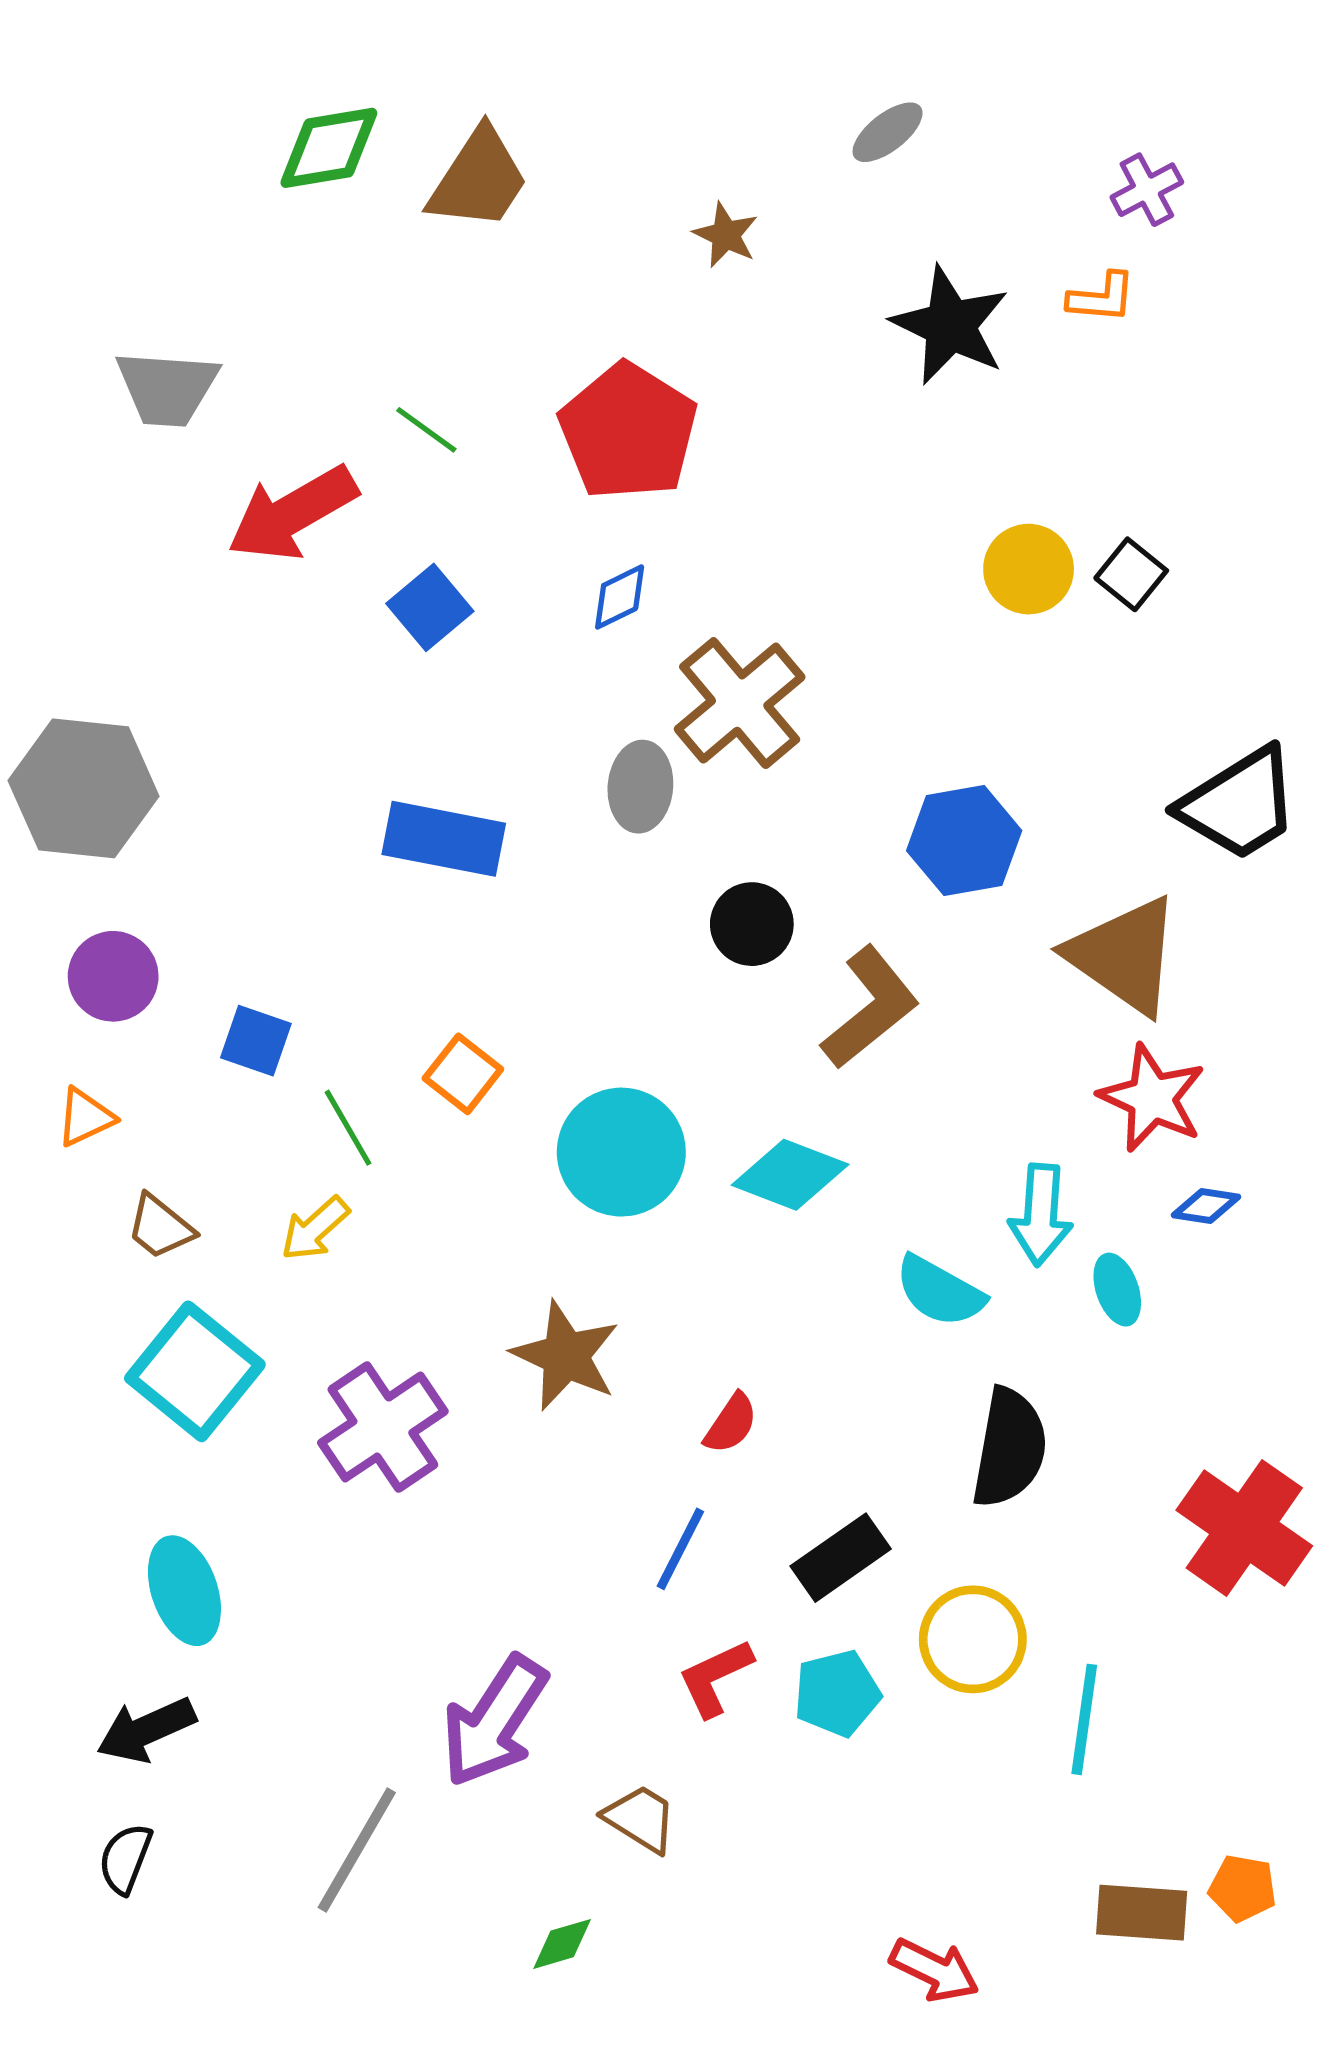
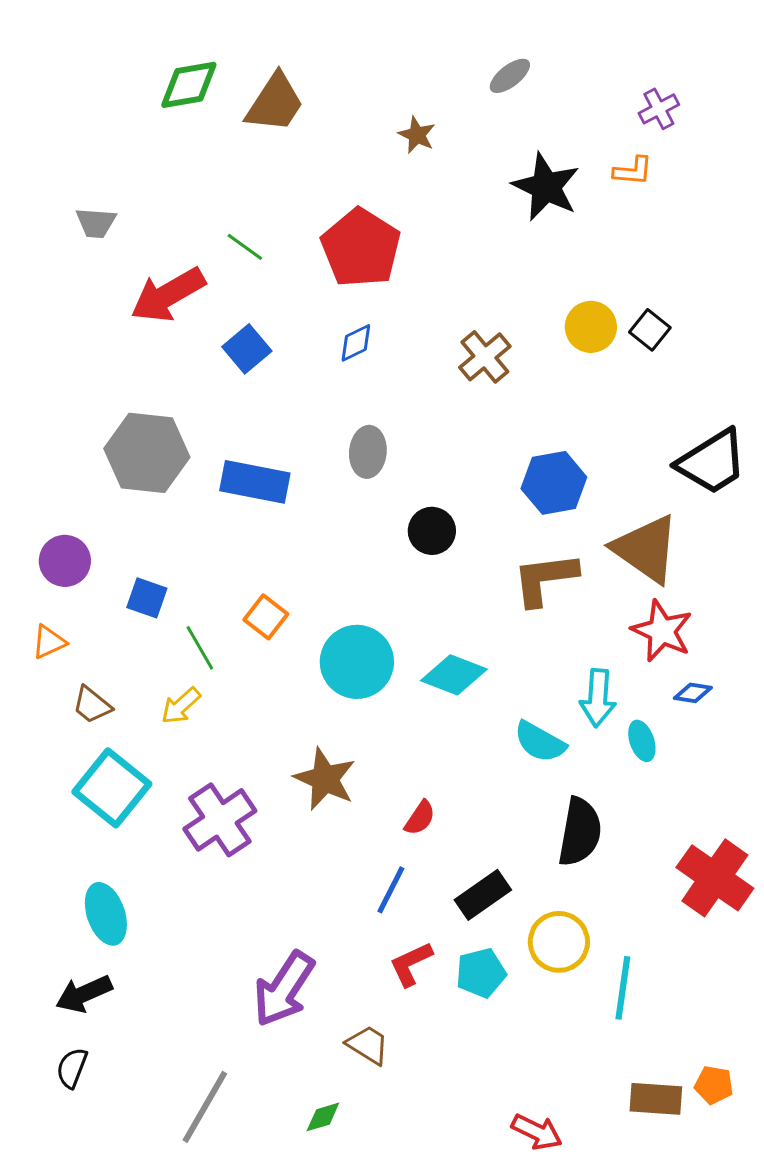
gray trapezoid: (167, 388) -> (96, 223), size x0.7
brown cross: (740, 703) -> (485, 357), moved, size x0.7
gray hexagon: (84, 788) -> (147, 453), moved
brown L-shape: (870, 1008) -> (545, 579), moved, turned -148
gray line: (357, 1850) -> (205, 1107), moved

